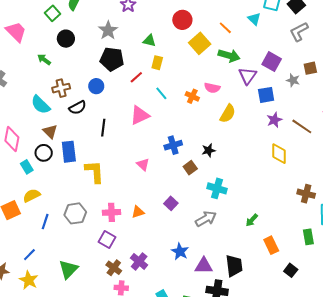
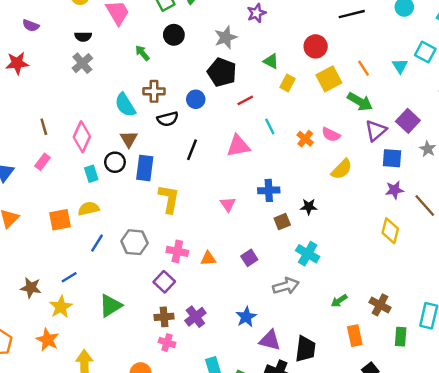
yellow rectangle: (157, 63) -> (288, 83), moved
brown cross: (306, 194) -> (380, 305), moved
brown cross: (114, 268) -> (164, 317), turned 35

